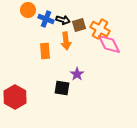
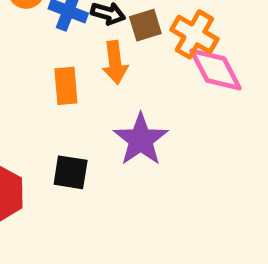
purple star: (77, 74) -> (141, 140), size x1.6
black square: (62, 88) -> (71, 172), moved

